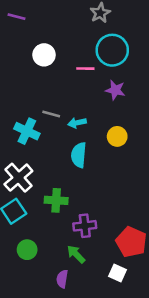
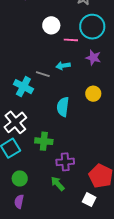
white circle: (44, 55) -> (51, 25), moved
cyan arrow: (77, 123) -> (63, 66), moved
purple semicircle: (62, 279) -> (19, 201), moved

